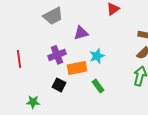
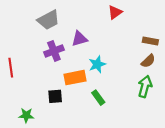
purple cross: (57, 55) -> (54, 51), moved
black square: (59, 85) -> (55, 96), turned -32

